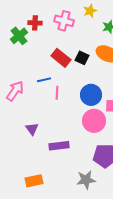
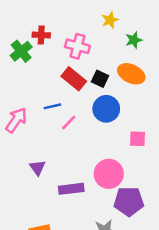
pink cross: (64, 21) -> (77, 46), moved
pink line: (57, 93) -> (69, 123), turned 40
blue circle: (91, 95) -> (106, 109), moved
pink circle: (94, 121) -> (109, 174), moved

